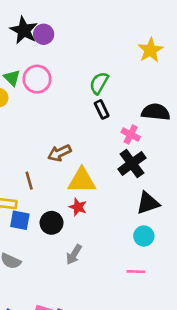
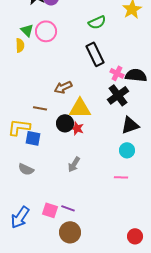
green semicircle: (99, 83) -> (97, 22), moved, turned -144
black rectangle: (102, 109) -> (95, 54), size x1.6
black semicircle: (156, 112) -> (136, 75), moved
brown line: (29, 181) -> (40, 108), turned -64
black circle: (52, 223) -> (65, 123), moved

